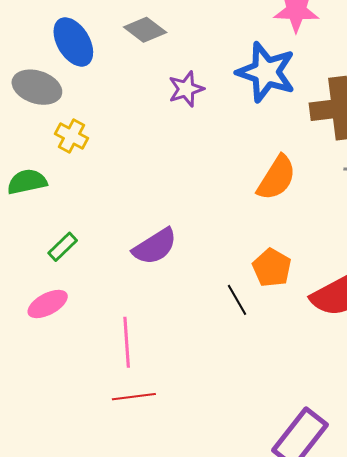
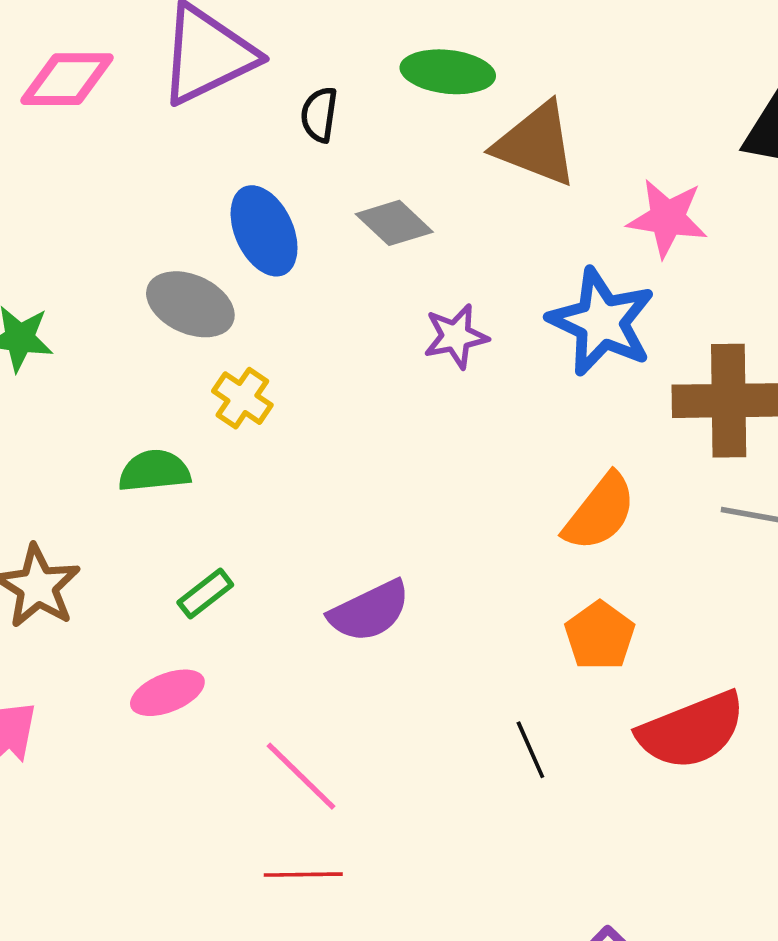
orange pentagon: (272, 268) -> (600, 636), moved
black line: (237, 300) -> (530, 750), moved
pink line: (127, 342) -> (301, 776), turned -48

